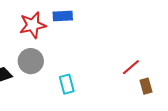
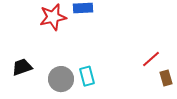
gray circle: (31, 61) -> (61, 79), moved

